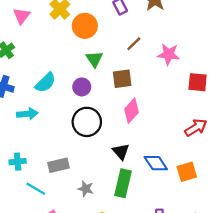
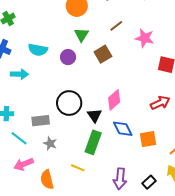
brown square: (122, 79) -> (103, 54), turned -30
cyan semicircle: (45, 83) -> (38, 50), turned 48
pink diamond: (132, 111) -> (114, 100), moved
black circle: (87, 122) -> (69, 103), moved
gray star: (86, 189) -> (50, 143), moved

